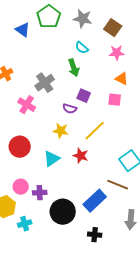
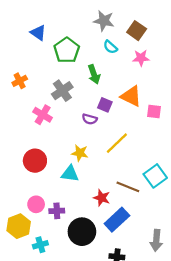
green pentagon: (49, 17) -> (67, 50), moved
cyan semicircle: (82, 48) -> (110, 47), moved
orange triangle: (122, 79) -> (131, 96), moved, size x1.5
pink square: (115, 100) -> (154, 111), moved
yellow star: (61, 131) -> (80, 153), moved
red star: (81, 156) -> (102, 198), moved
cyan triangle: (52, 159) -> (70, 174), turned 42
brown line: (118, 185) -> (128, 187), moved

